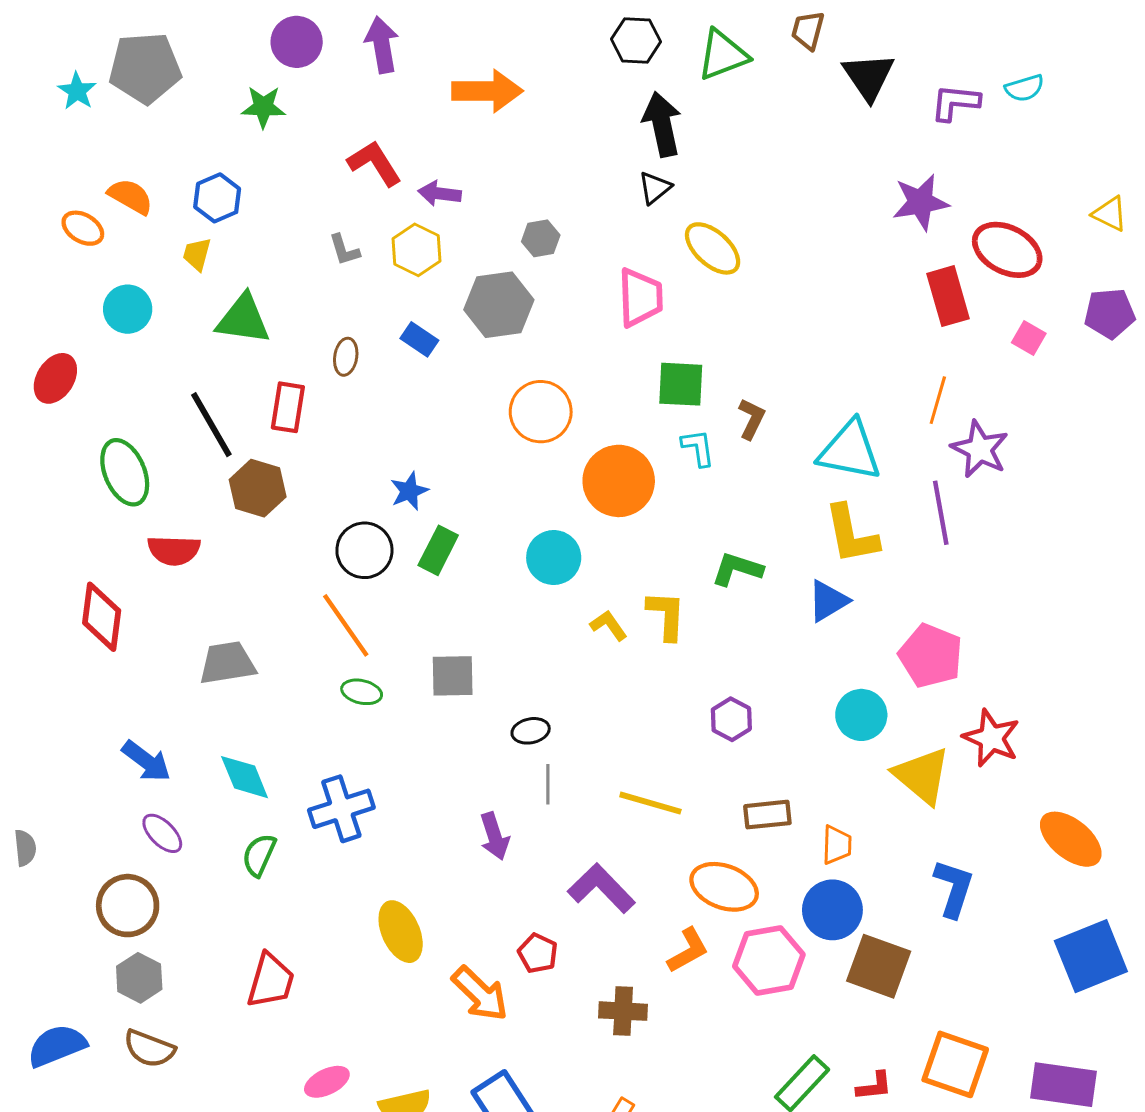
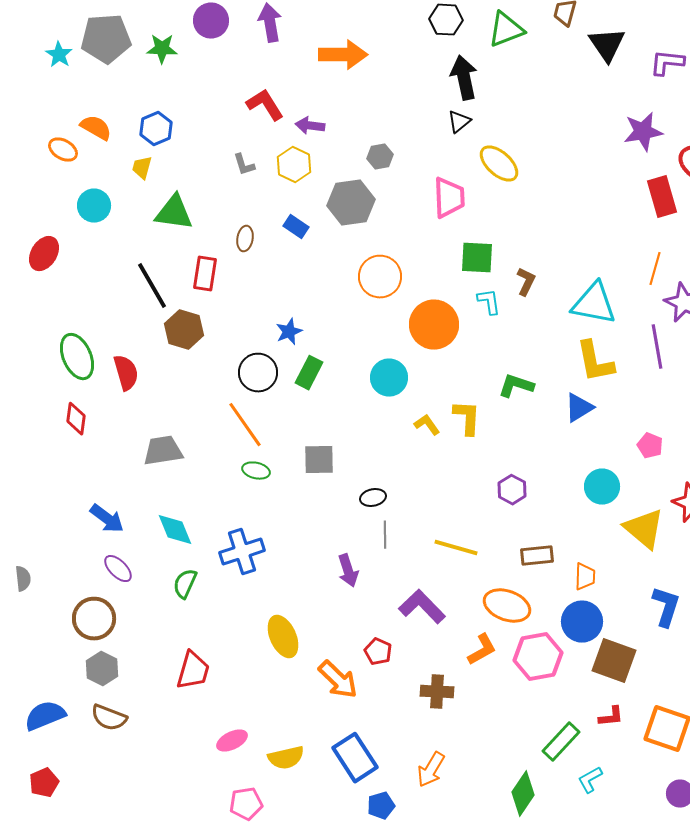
green star: (263, 107) -> (162, 49), moved
green ellipse: (125, 472) -> (77, 357), moved
red semicircle: (174, 550) -> (126, 373), turned -108
red diamond: (102, 617) -> (76, 419), size x0.7
pink pentagon: (931, 656) -> (650, 446), size x0.6
red L-shape: (874, 1086) -> (611, 717), moved

